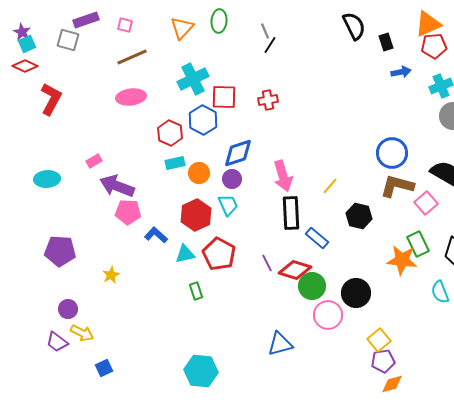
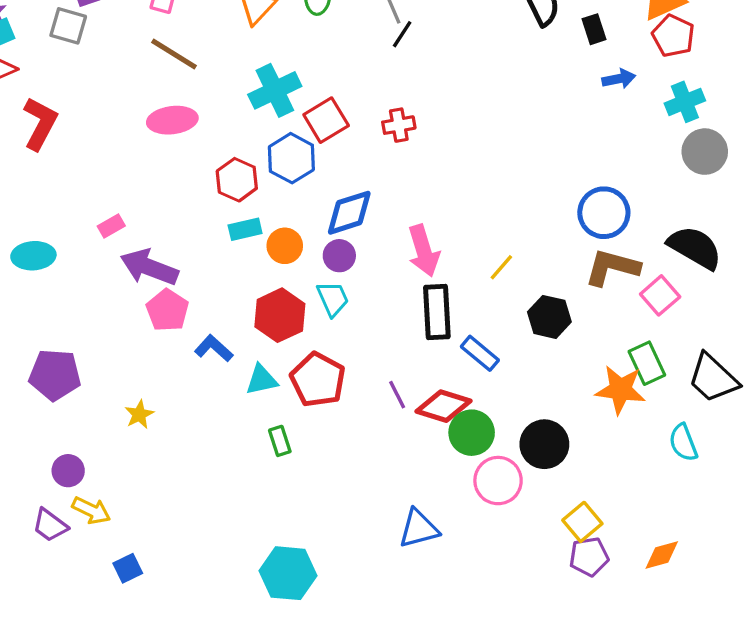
red pentagon: (434, 46) -> (673, 36), turned 30
brown line: (132, 57) -> (174, 54), turned 56
red square: (224, 97) -> (326, 120), turned -32
pink pentagon: (128, 212) -> (167, 310), turned 30
orange diamond: (392, 384) -> (662, 555), moved

